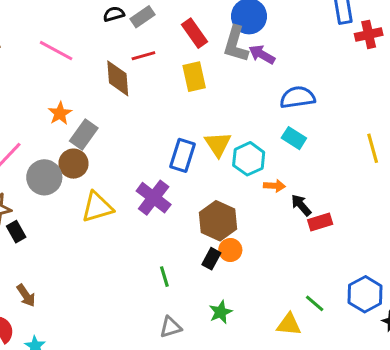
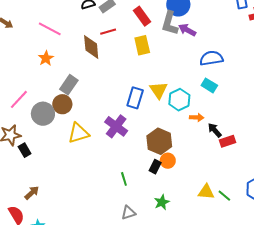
orange star: (60, 113) -> (46, 58), moved
brown arrow: (26, 295) -> (32, 193), turned -98
yellow triangle: (289, 324) -> (206, 192), moved

